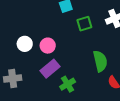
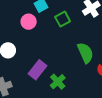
pink circle: (48, 46) -> (29, 22), moved

